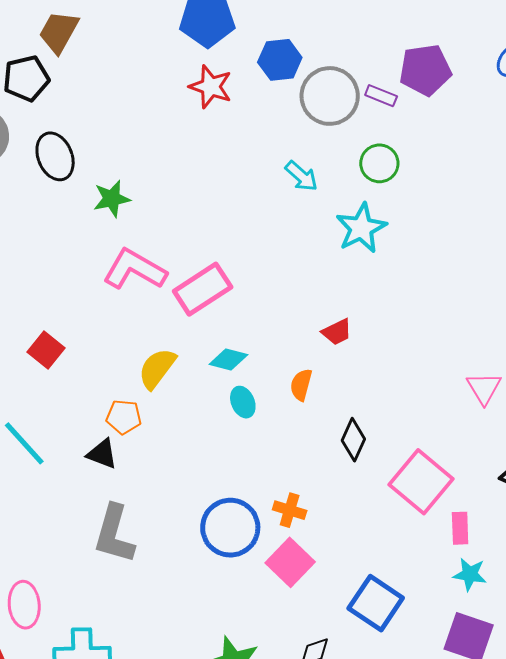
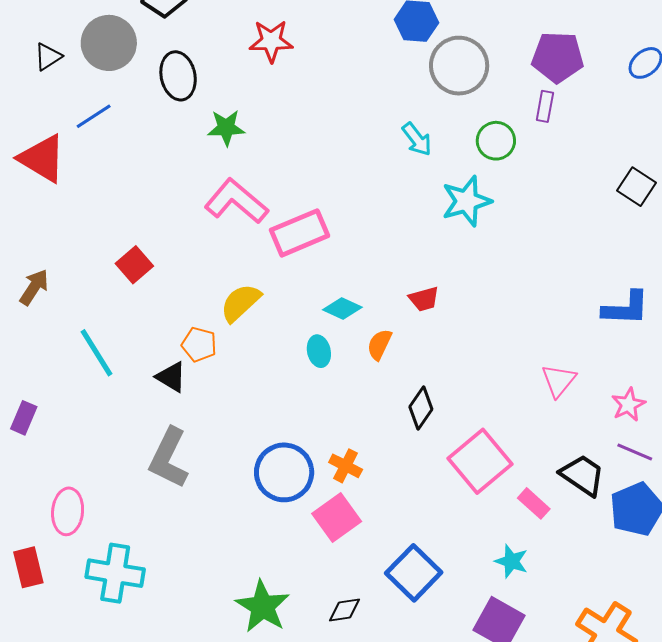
red star: (211, 87) -> (271, 41), moved, turned -30
purple rectangle: (381, 96) -> (545, 106), moved, turned 68
cyan diamond: (228, 360) -> (342, 308), moved
pink rectangle: (460, 528) -> (534, 503), moved, turned -56

